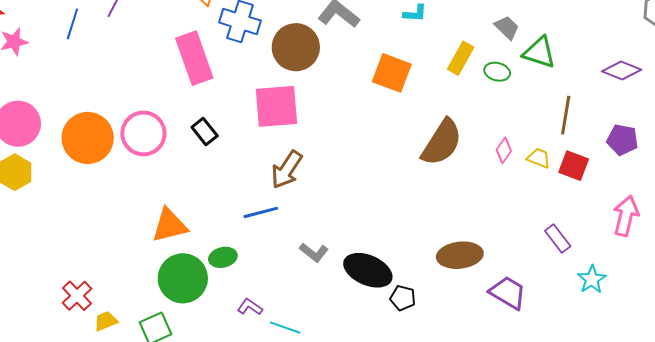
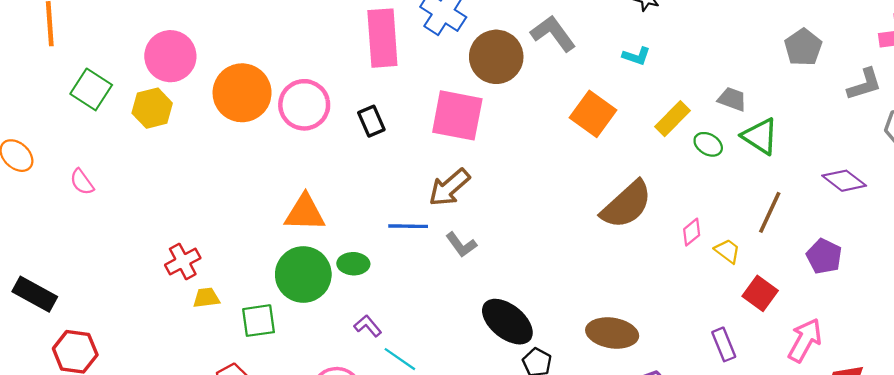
gray trapezoid: (507, 28) -> (732, 99), turned -40
red square: (574, 166) -> (760, 293), moved
gray L-shape: (314, 252) -> (461, 245), moved

